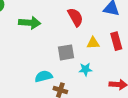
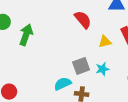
green arrow: (30, 23) -> (26, 35), moved, turned -65
gray square: (66, 52) -> (81, 66), moved

